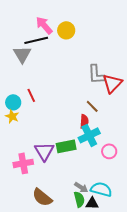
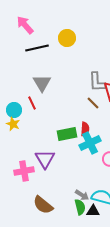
pink arrow: (44, 25) -> (25, 25), moved
gray triangle: (22, 54) -> (42, 83), moved
brown line: (92, 106) -> (93, 103), moved
green rectangle: (66, 146) -> (67, 134), moved

